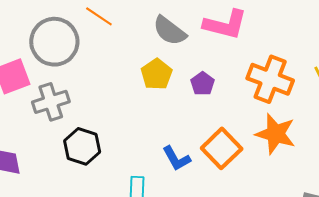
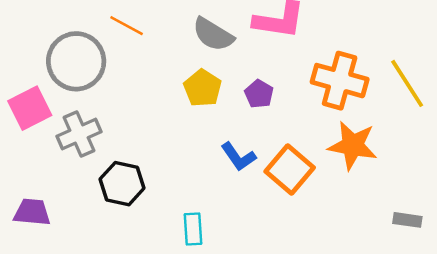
blue L-shape: (176, 158) -> (238, 157), moved

